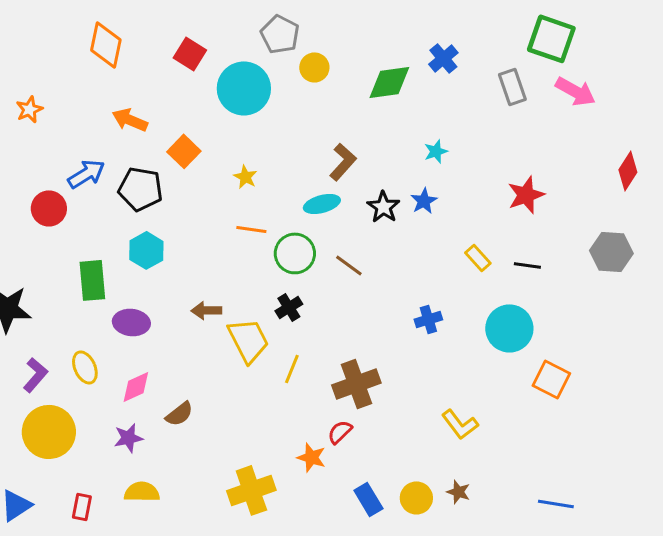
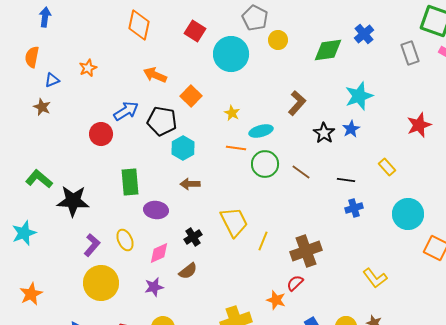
cyan star: (436, 151) -> (359, 96), size x1.8
cyan ellipse: (322, 204) -> (261, 131), moved
cyan hexagon: (146, 250) -> (183, 148), moved
black line: (527, 265) -> (346, 180), moved
black cross: (289, 307) -> (193, 237), moved
brown arrow: (206, 310) -> (190, 184), moved

